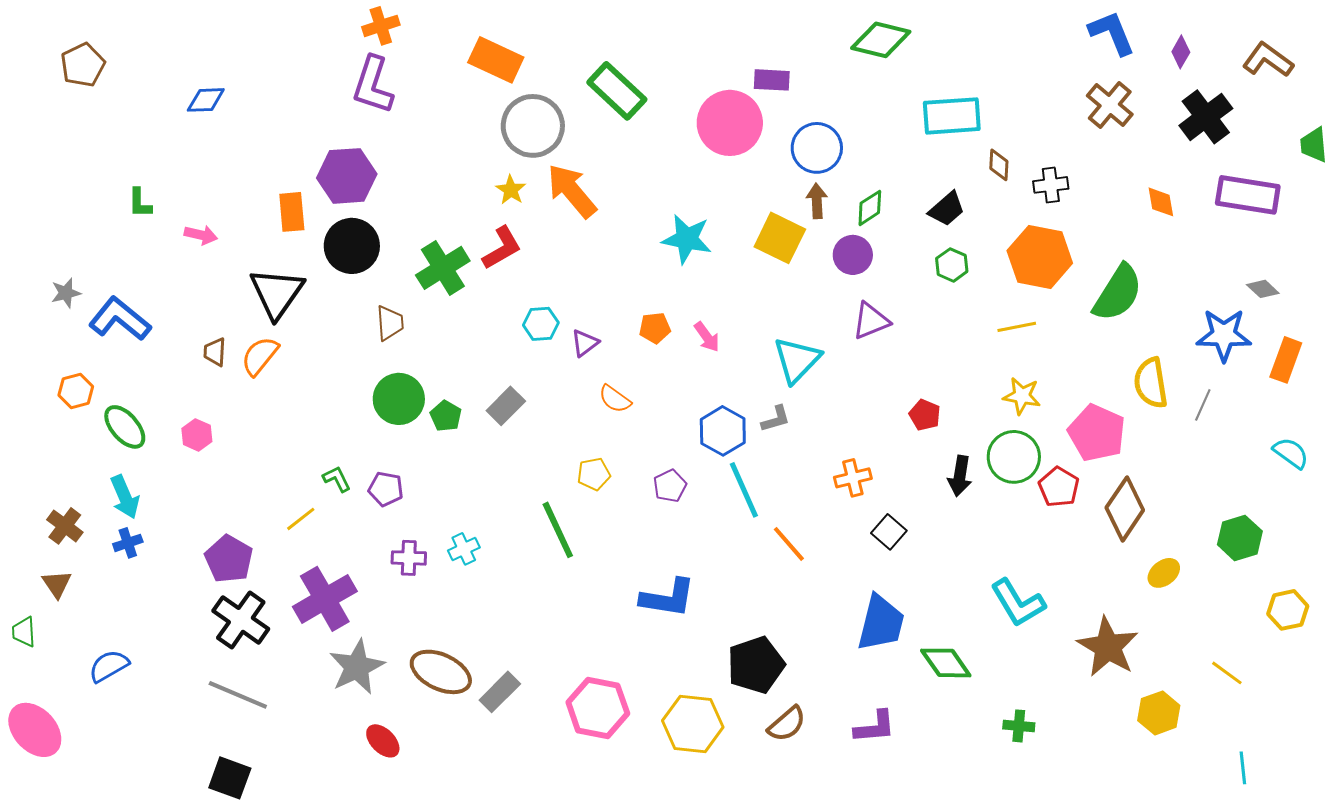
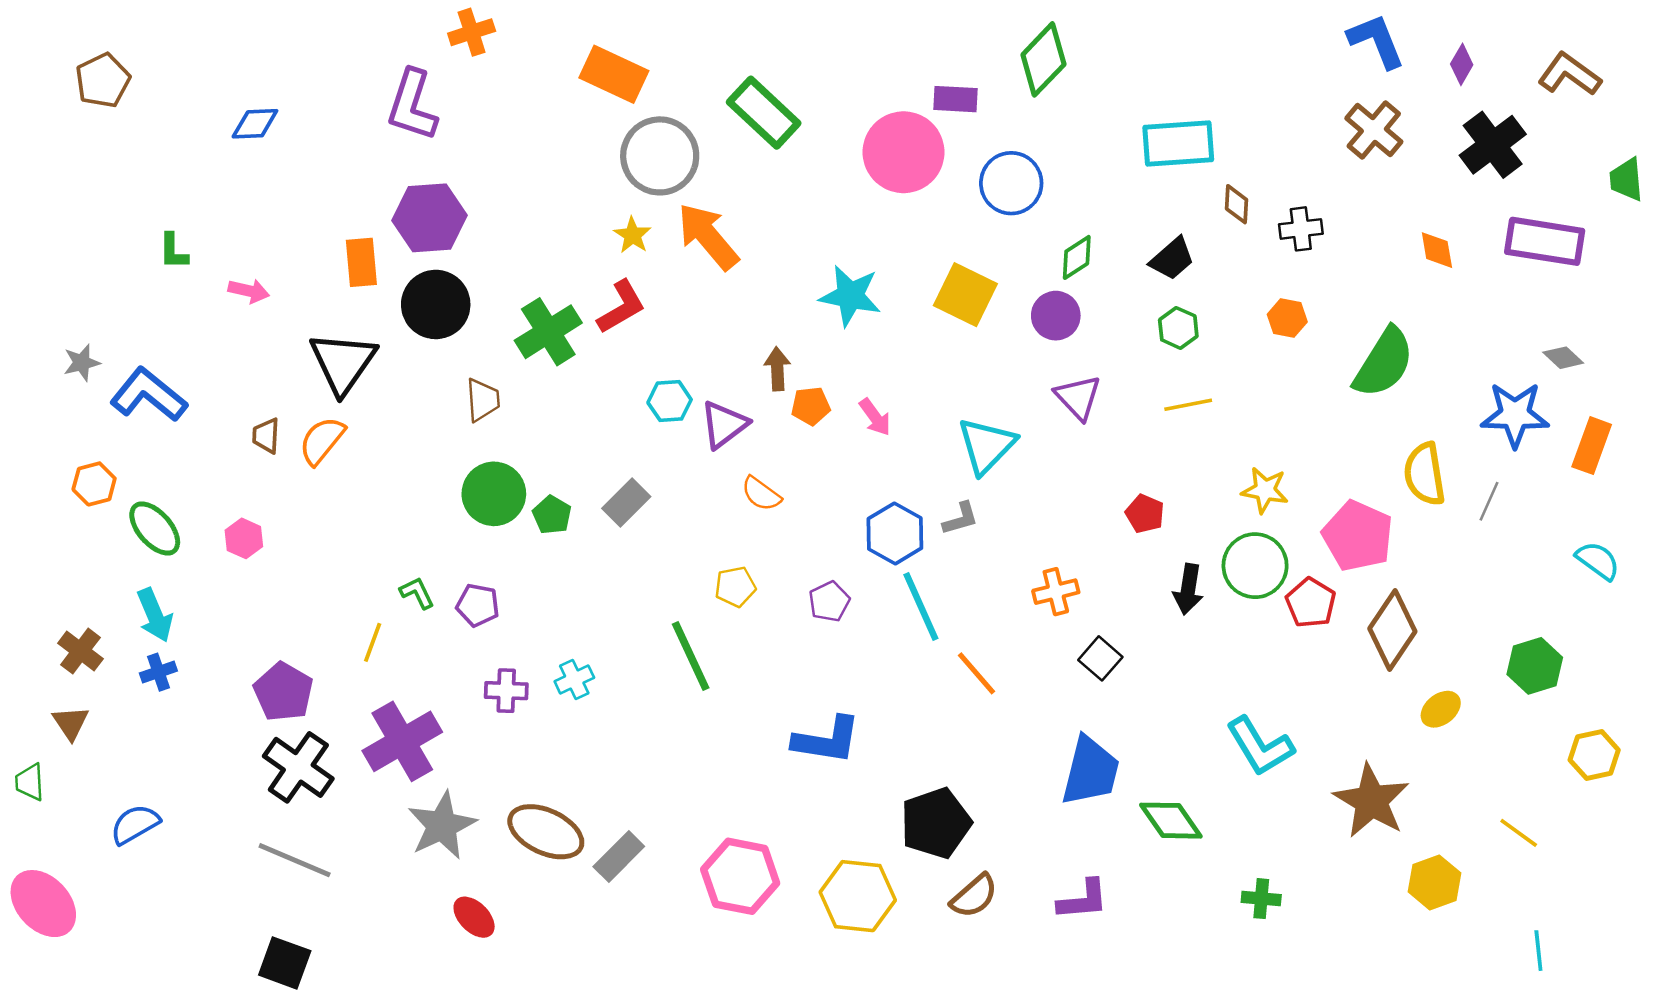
green diamond: (881, 40) -> (1043, 59), moved, turned -60
purple L-shape: (373, 85) -> (412, 105), moved
brown arrow: (817, 201) -> (777, 369), moved
orange hexagon: (1040, 257) -> (1287, 318), size x0.5
purple triangle: (871, 321) -> (1078, 397), turned -51
yellow line: (1017, 327) -> (1188, 405), moved
purple triangle: (585, 343) -> (724, 425), size x1.4
yellow line: (301, 519) -> (373, 642), turned -32

